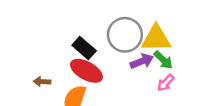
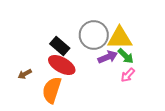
brown arrow: (42, 82) -> (25, 74), turned -32

